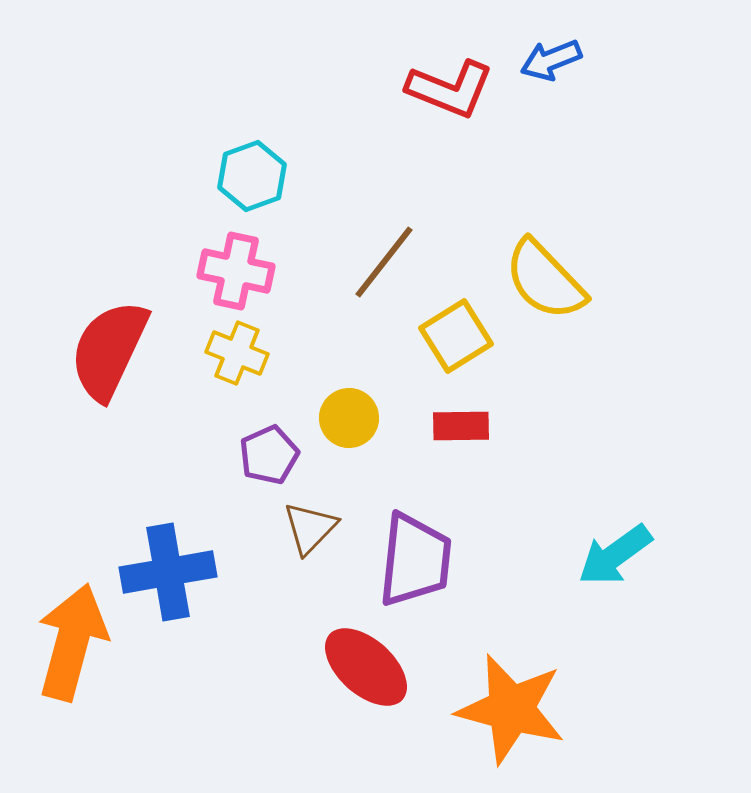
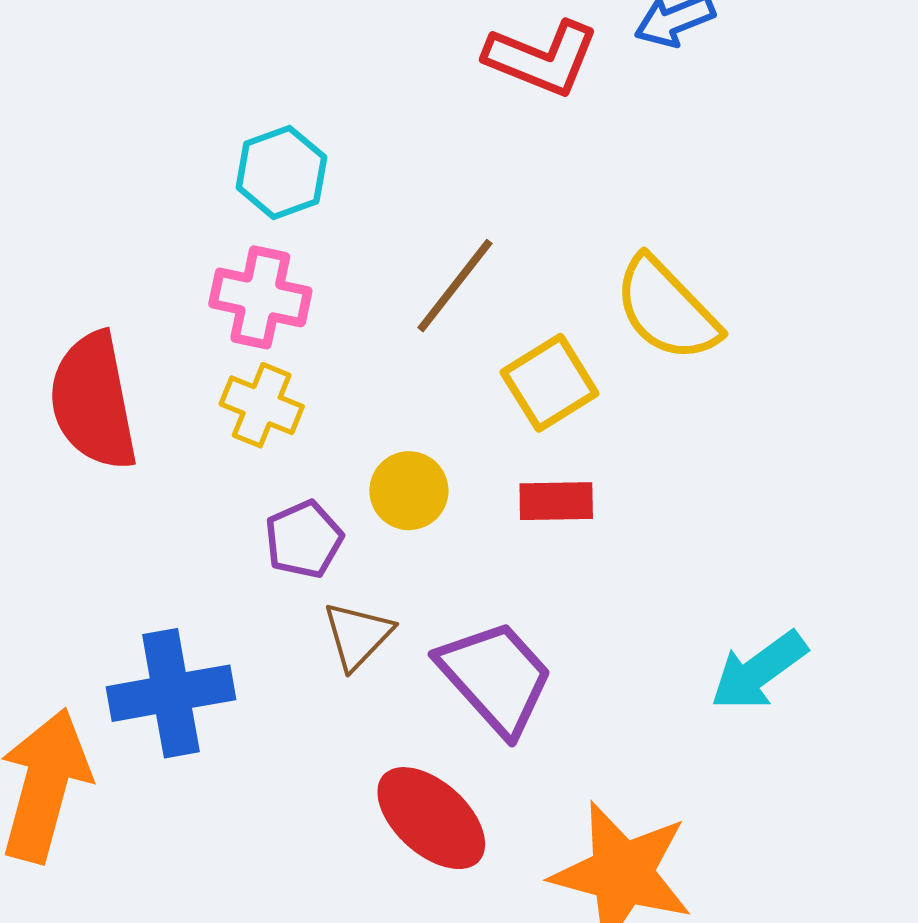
red semicircle: (109, 350) -> (93, 401), turned -36
purple trapezoid: (415, 560) -> (496, 677), turned -48

